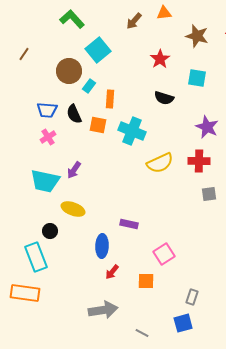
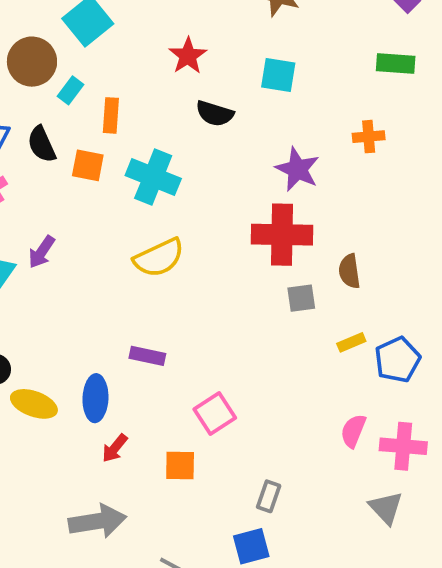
red star: (160, 59) -> (188, 56), moved
red cross: (199, 161) -> (282, 235), size x1.4
yellow semicircle: (160, 163) -> (159, 258), moved
yellow ellipse: (73, 209) -> (34, 404), moved

